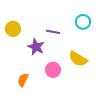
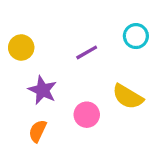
purple line: (53, 32) -> (87, 52), turned -40
purple star: (36, 47) -> (43, 90), moved

